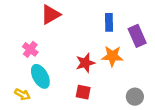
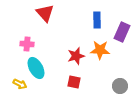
red triangle: (51, 15) -> (45, 13), turned -42
purple rectangle: (137, 36) -> (122, 32), turned 48
pink cross: (30, 49) -> (27, 44), turned -32

